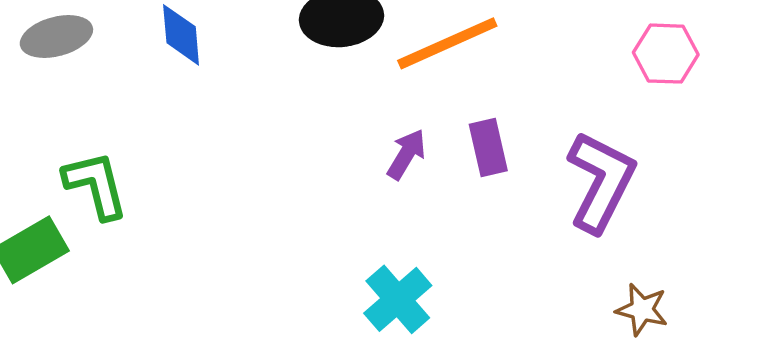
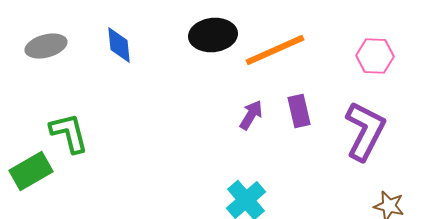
pink hexagon: (666, 54) -> (375, 56), moved

